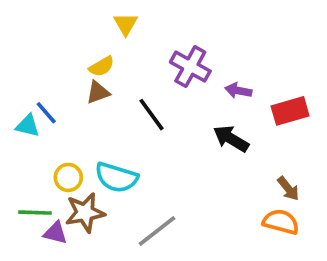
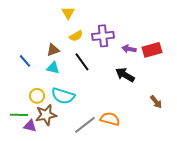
yellow semicircle: (102, 67) -> (76, 36), moved
purple cross: (190, 67) -> (103, 36), turned -35
red rectangle: (290, 111) -> (152, 50), moved
cyan triangle: (28, 126) -> (53, 68), moved
orange semicircle: (281, 222) -> (110, 119), moved

